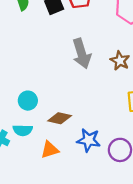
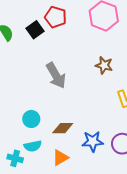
gray arrow: (82, 54) -> (56, 76), moved

